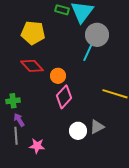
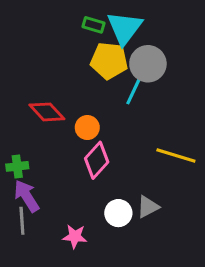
yellow pentagon: (33, 33) -> (109, 61), moved
purple arrow: (19, 120) -> (27, 196), size x1.5
pink star: (37, 146) -> (75, 236), moved

